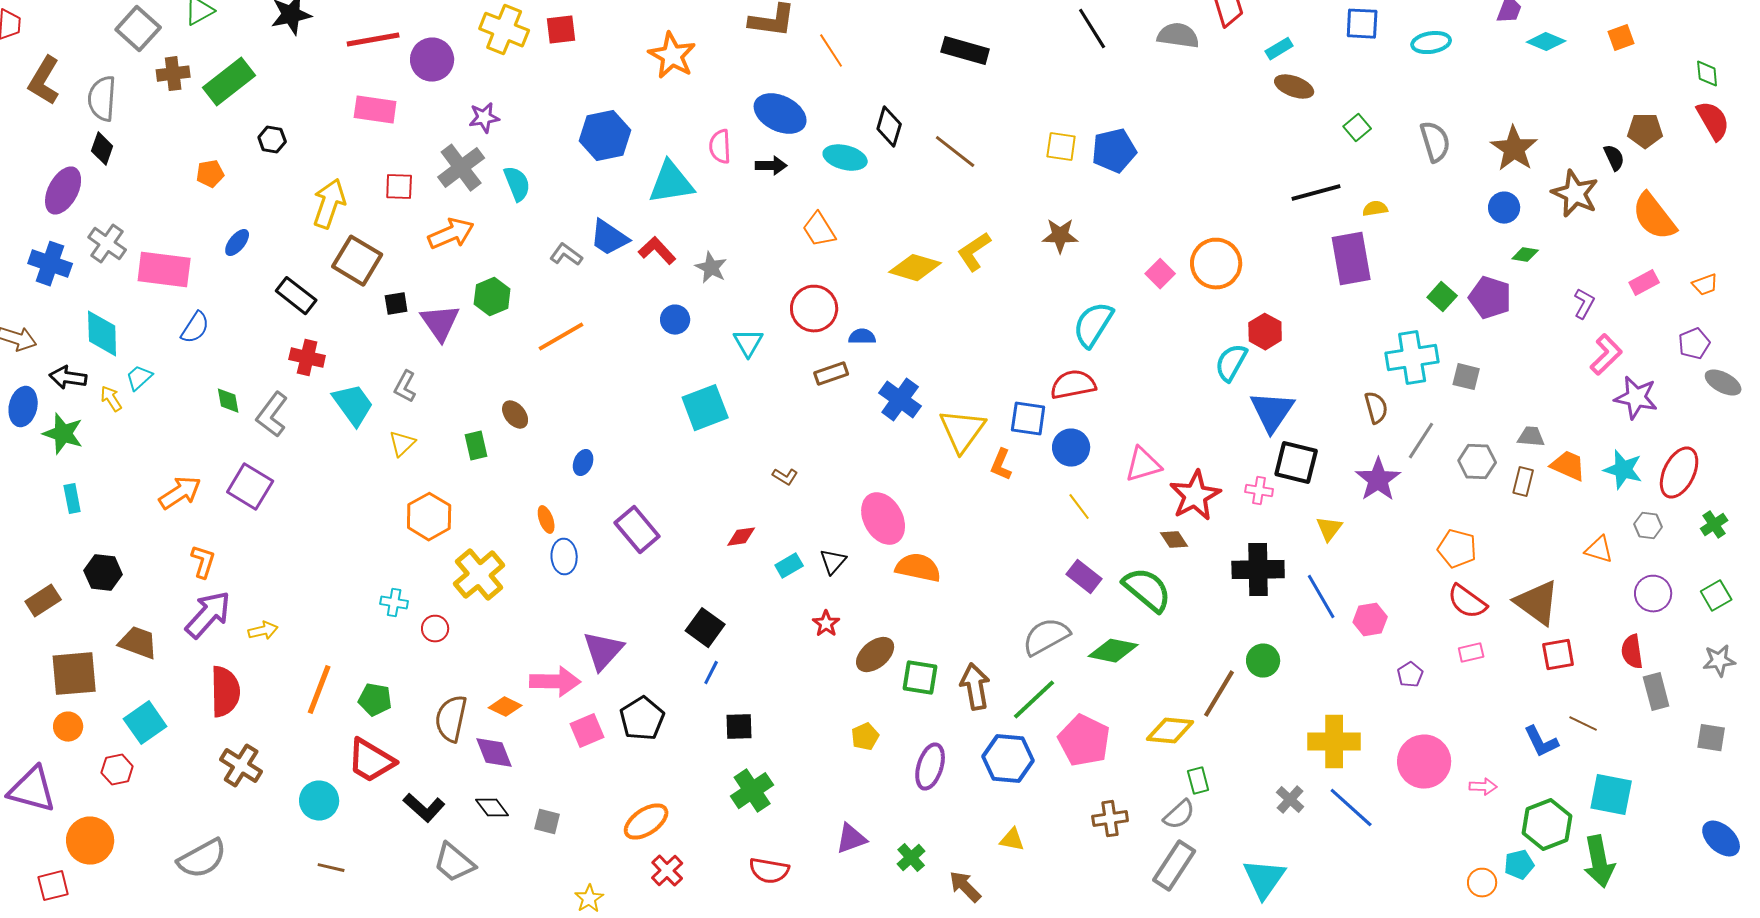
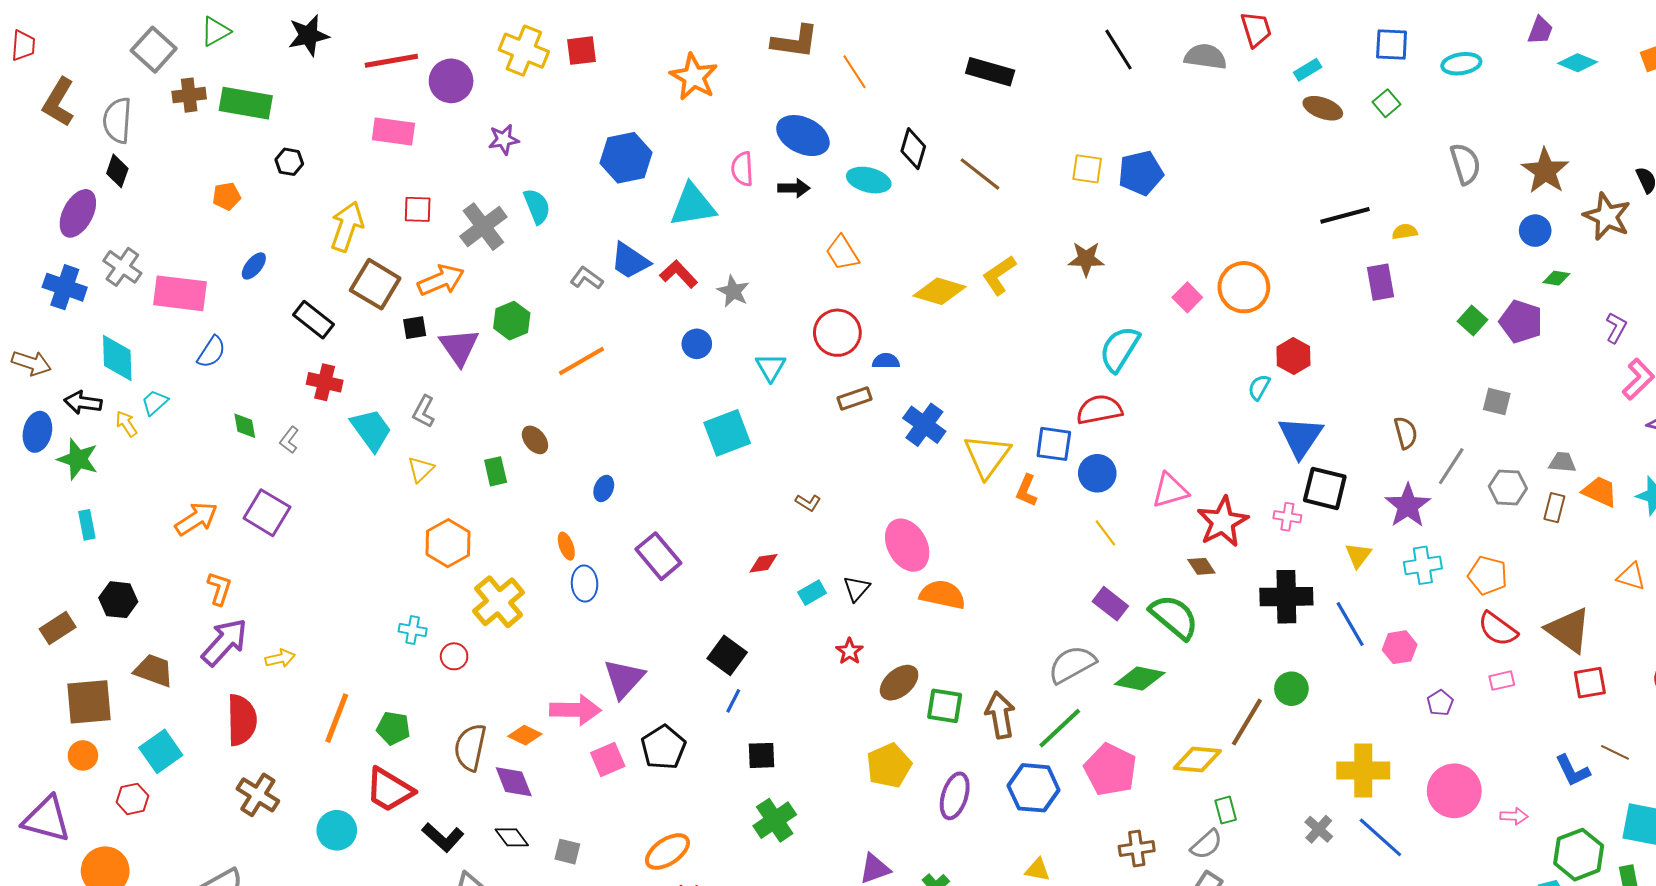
green rectangle: (229, 82) -> (246, 103), turned 48
green square: (1357, 128) -> (1386, 103), moved
gray cross: (461, 168) -> (483, 227), moved
orange arrow: (451, 234) -> (441, 280), moved
purple rectangle: (1351, 259) -> (1380, 282), size x0.7
cyan cross: (1412, 358) -> (1423, 565), moved, size x0.7
cyan semicircle: (1231, 363) -> (1259, 387), size x0.7
gray L-shape: (272, 415) -> (289, 440), size x0.6
yellow pentagon: (865, 737) -> (889, 766), size x1.6

